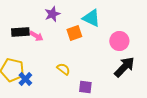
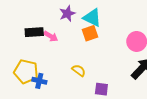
cyan triangle: (91, 18) -> (92, 18), moved
blue cross: (25, 79) -> (39, 81), turned -32

